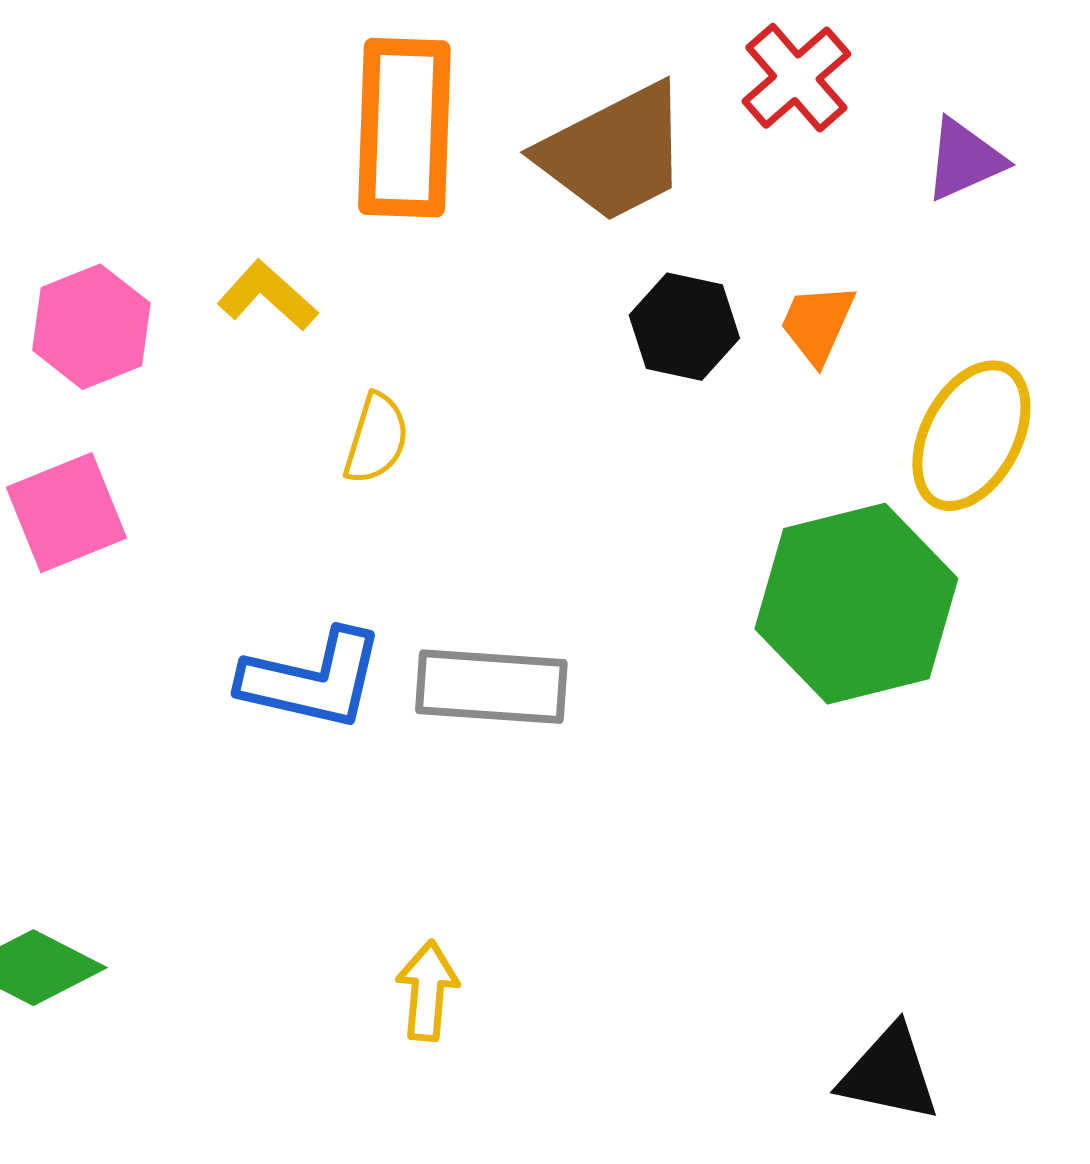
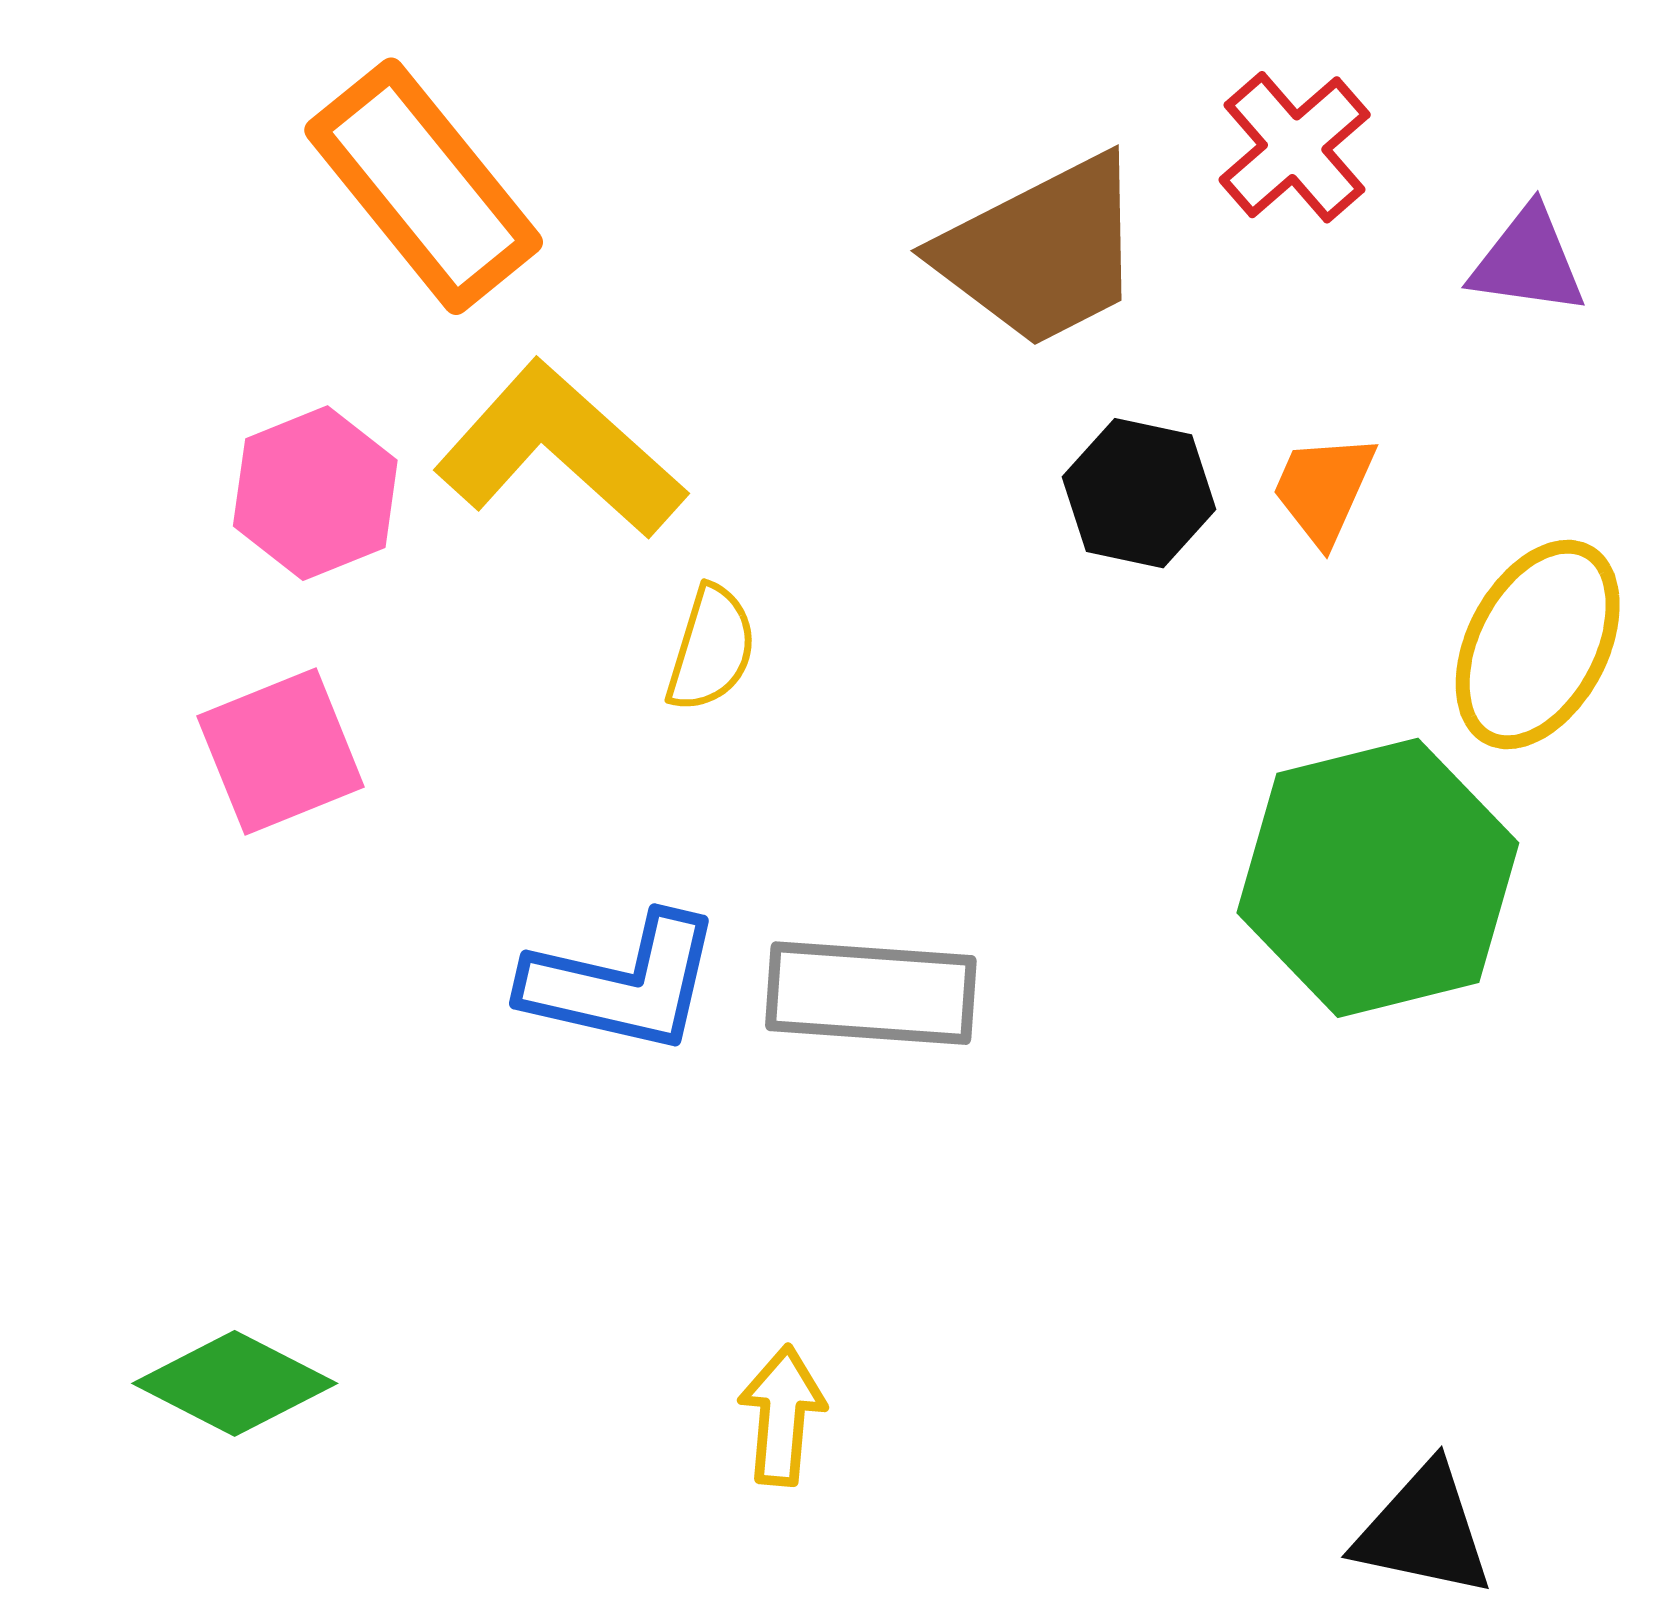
orange rectangle: (404, 128) -> (424, 186), moved, turned -41
purple triangle: (964, 160) -> (1528, 261), turned 32
yellow L-shape: (267, 296) -> (560, 450), size x1.8

